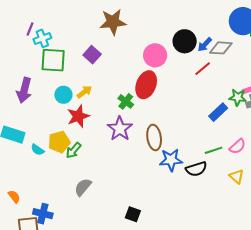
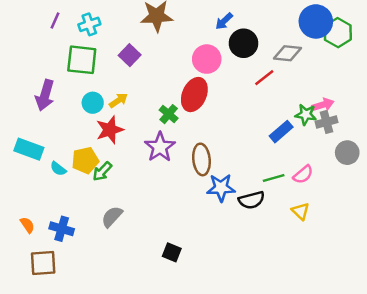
cyan cross: (42, 38) -> (89, 24), moved
blue arrow: (205, 45) -> (224, 21), moved
blue cross: (43, 214) -> (62, 229), moved

